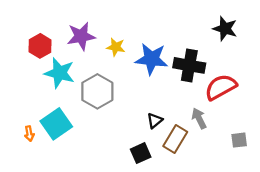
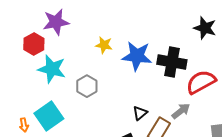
purple star: (81, 36) -> (56, 22), moved
gray hexagon: (97, 91) -> (87, 86), size x0.7
gray arrow: (199, 118) -> (181, 111), turned 78

